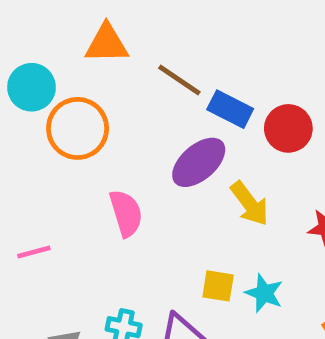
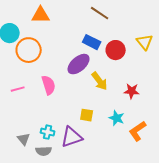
brown line: (179, 80) -> (100, 13), moved
pink line: (34, 252) -> (18, 89), moved
cyan star: (264, 293) -> (117, 118), moved

